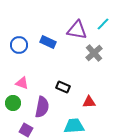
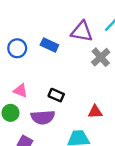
black rectangle: (63, 87) -> (56, 95), moved
purple semicircle: (42, 107) -> (43, 117), turned 75

